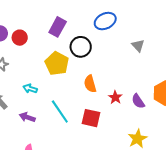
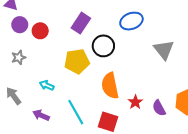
gray triangle: (138, 46) -> (164, 50), size x1.5
yellow pentagon: (57, 63) -> (77, 61), turned 30
orange semicircle: (90, 84) -> (110, 86), size x1.4

